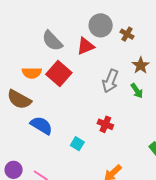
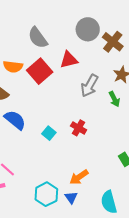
brown cross: (127, 34) -> (113, 42), size x1.5
red triangle: (86, 46) -> (69, 60), moved
cyan square: (77, 144) -> (49, 133), moved

